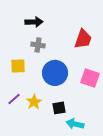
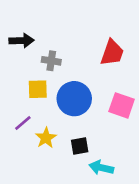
black arrow: (34, 22) -> (22, 41), moved
yellow square: (18, 66) -> (38, 89), moved
purple line: (14, 99) -> (23, 123), moved

